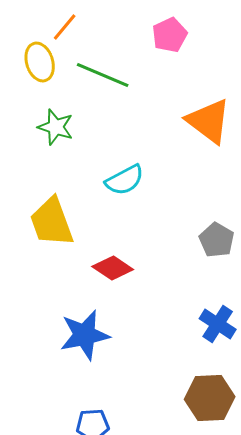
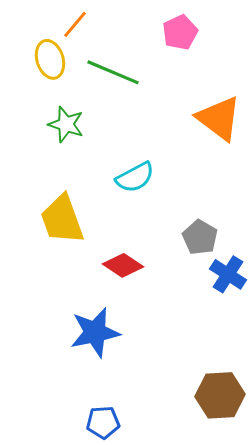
gray pentagon: (217, 240) -> (200, 237), moved
blue cross: (218, 324) -> (228, 274), moved

